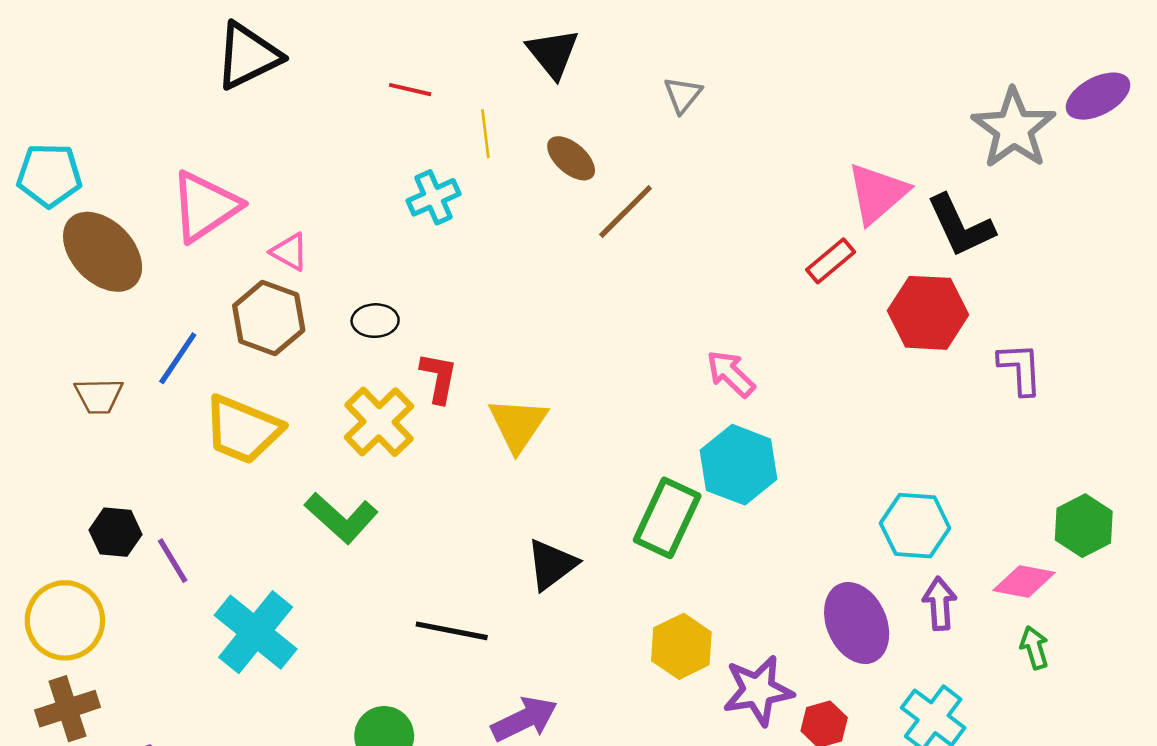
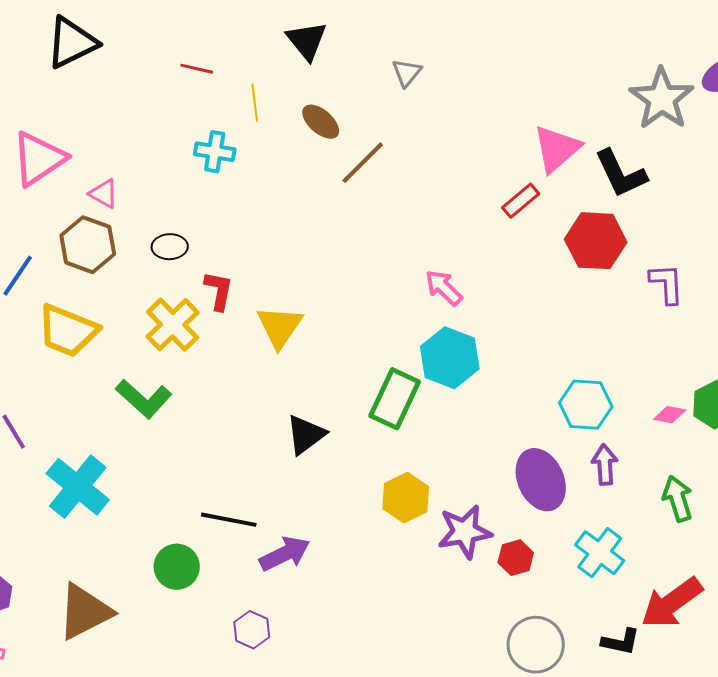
cyan cross: (433, 197) -> (215, 152), turned 33
pink diamond: (1024, 581) -> (670, 415), moved, size x0.7
black line: (452, 631) -> (229, 520), moved
green arrow: (1034, 648) -> (678, 499), size x1.4

